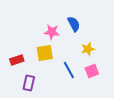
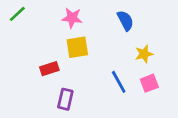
pink star: (52, 32) -> (72, 18), moved
yellow square: (45, 53) -> (77, 47), moved

